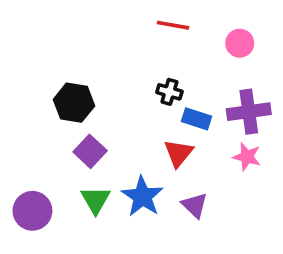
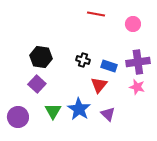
black cross: (169, 92) -> (83, 60), moved
purple square: (90, 151) -> (37, 84), moved

